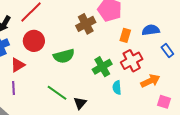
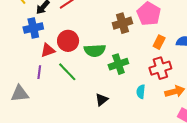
red circle: (34, 41) -> (68, 41), moved
green cross: (102, 67) -> (118, 64), moved
green line: (57, 93) -> (67, 72), moved

